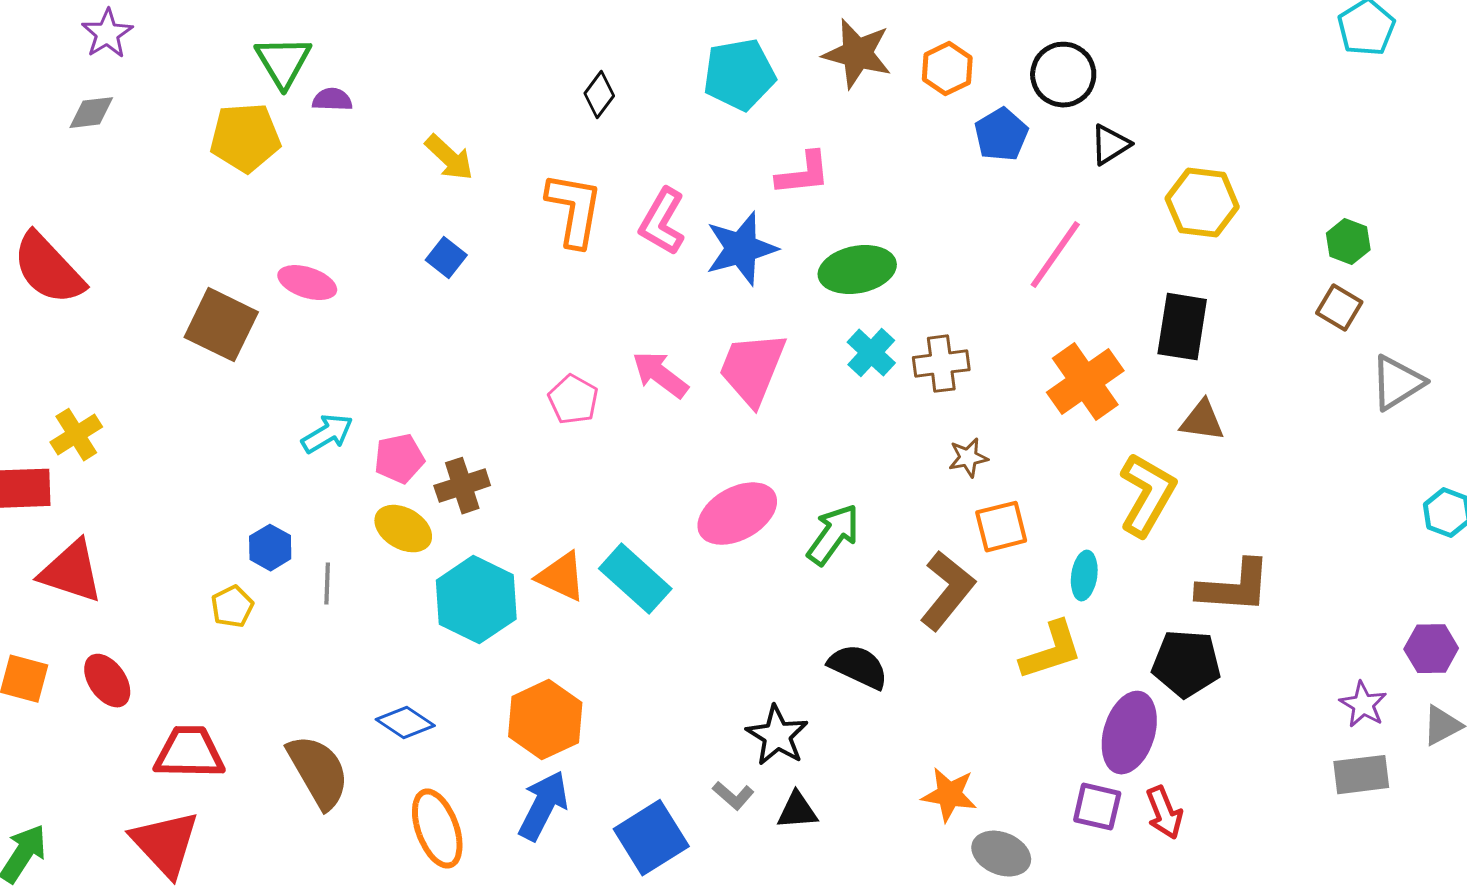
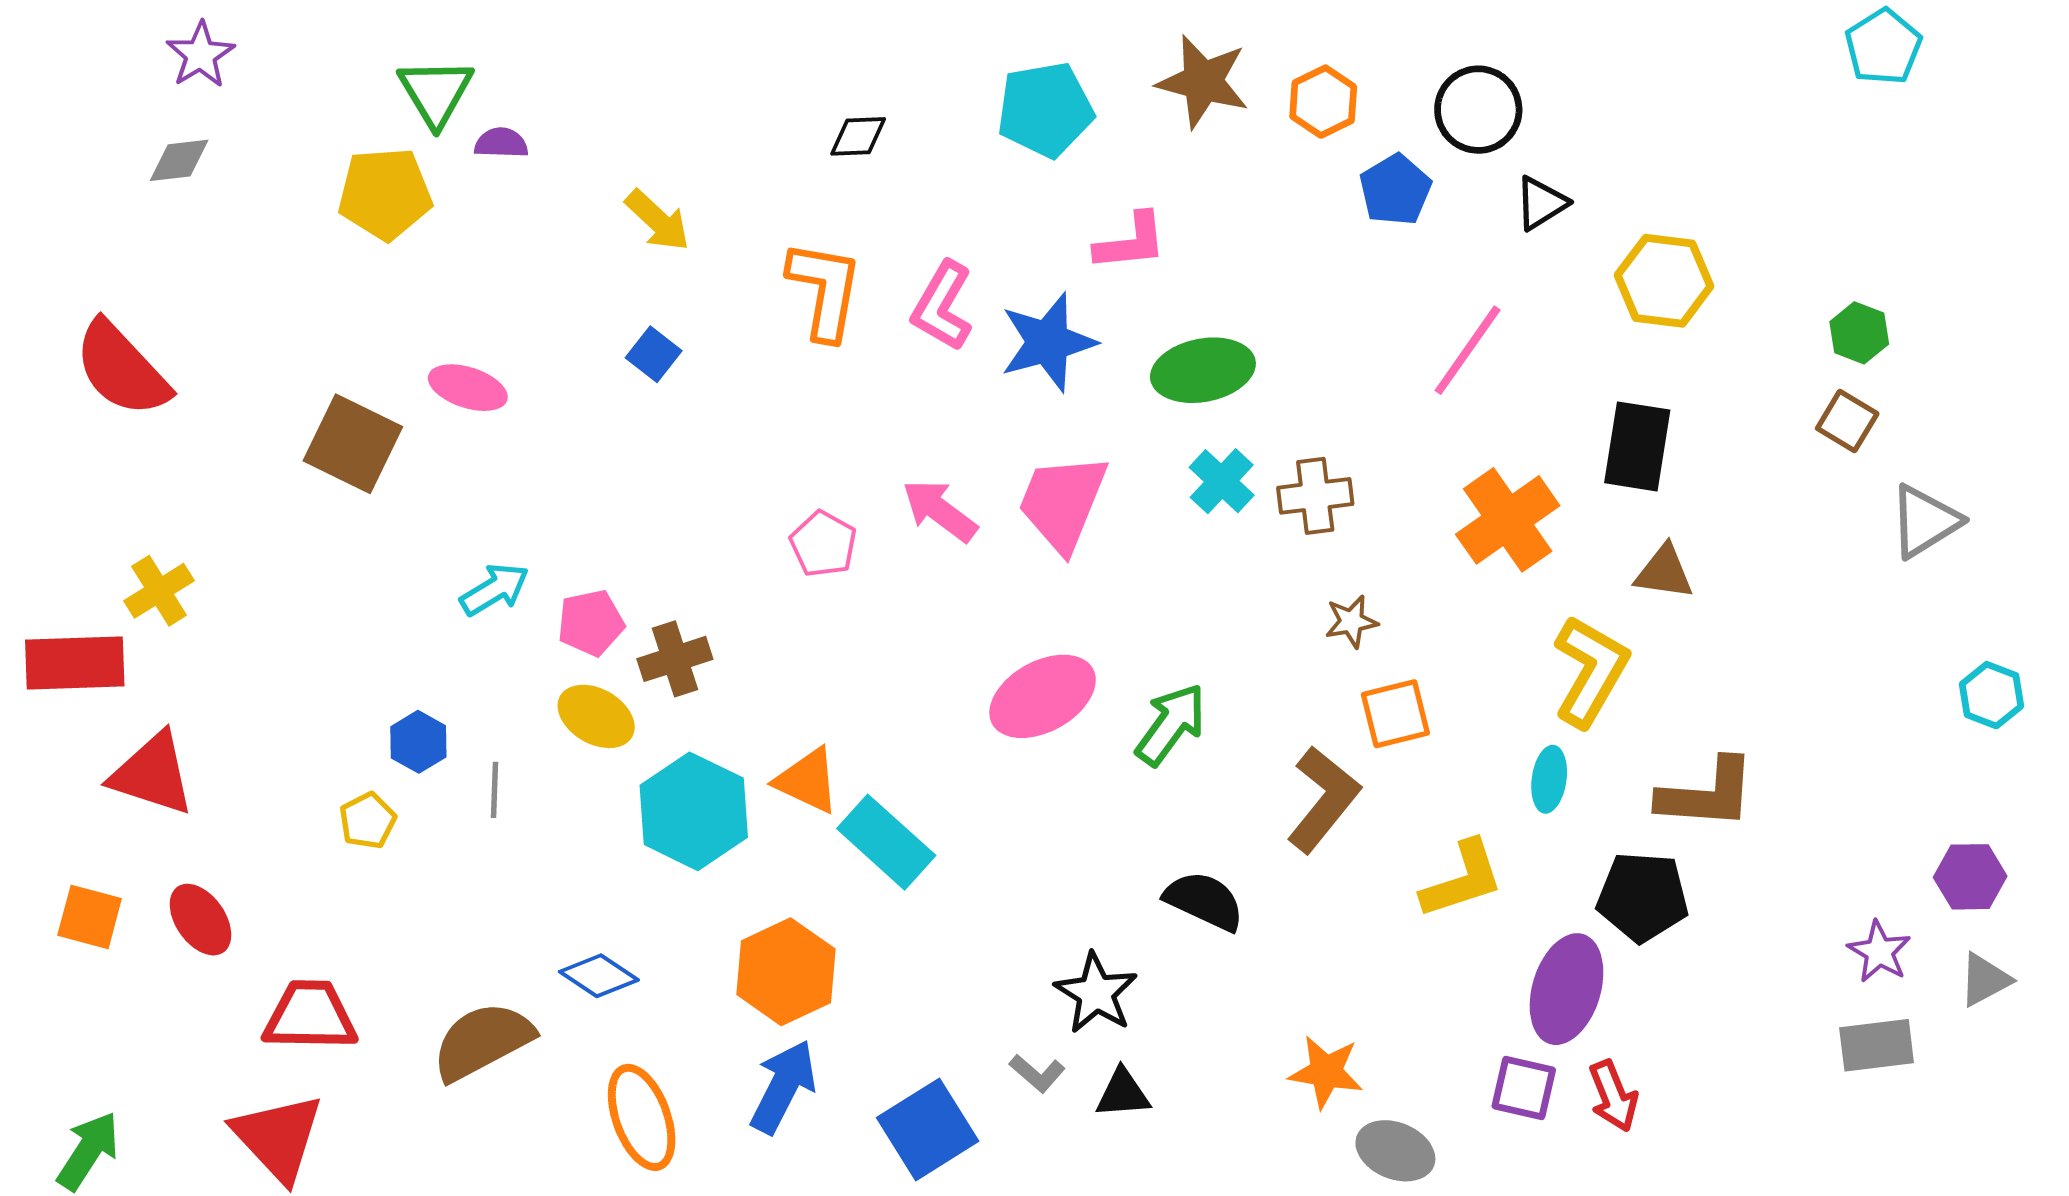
black diamond: (599, 95) -> (858, 136), turned 51
cyan ellipse: (1084, 576) -> (1549, 779), moved
cyan rectangle: (635, 579) -> (886, 842), moved
brown semicircle: (318, 772) -> (483, 1041), turned -88

